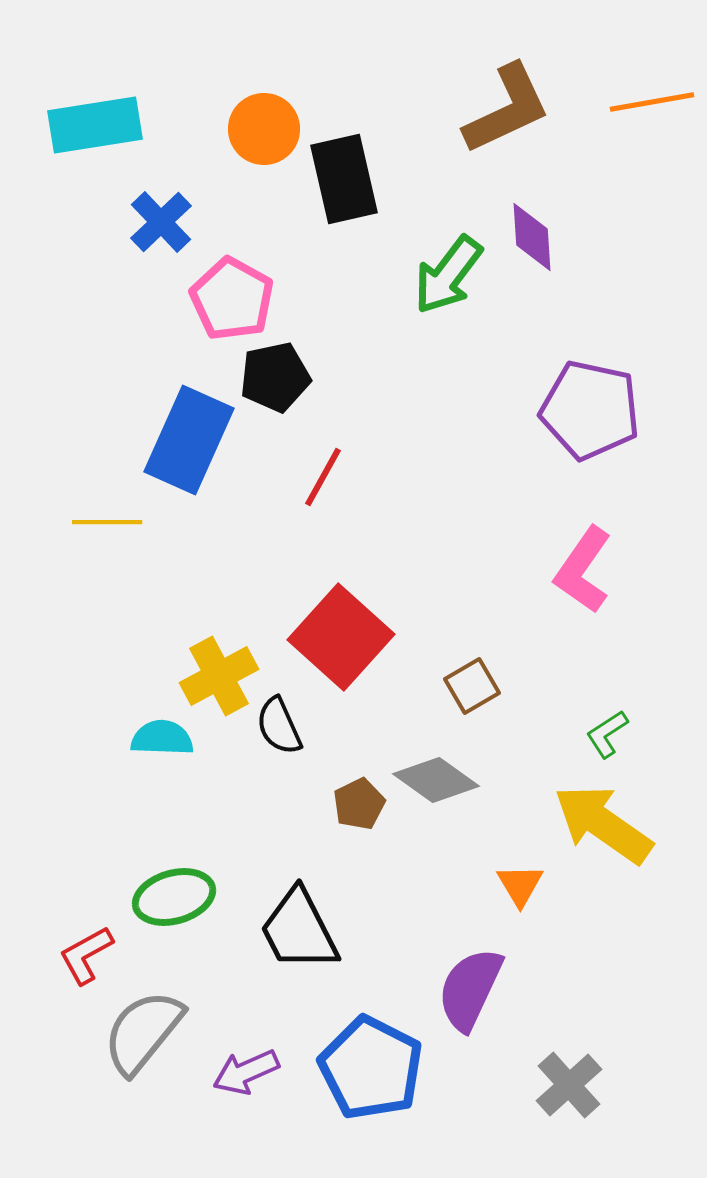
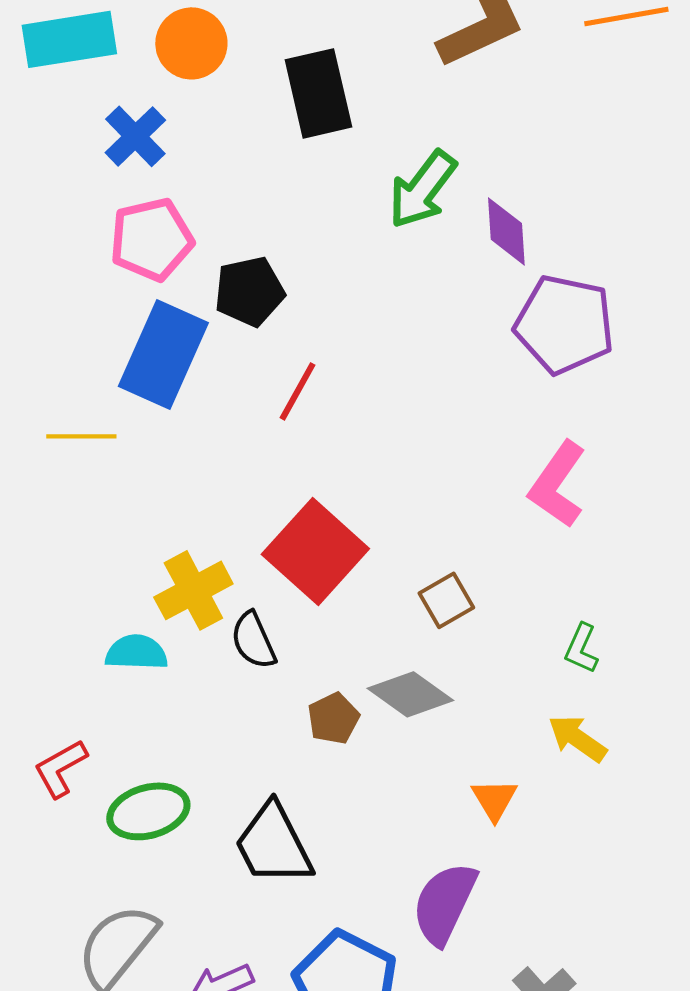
orange circle: (264, 129) -> (191, 43), moved
purple diamond: (532, 237) -> (506, 231), moved
pink pentagon: (232, 299) -> (151, 239), moved, turned 30
green L-shape: (607, 734) -> (581, 648), turned -33
yellow arrow: (603, 824) -> (577, 738), size x0.6
red L-shape: (86, 955) -> (60, 768), moved

